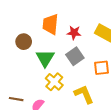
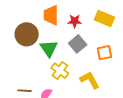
brown circle: (24, 42) -> (27, 34), size x1.5

